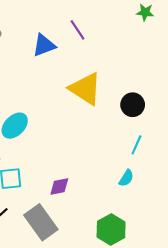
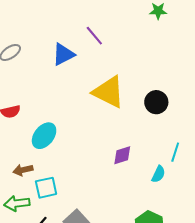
cyan line: (136, 145) -> (175, 152), moved
purple diamond: (59, 187) -> (122, 155), moved

